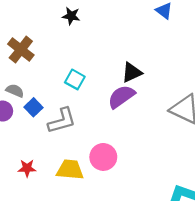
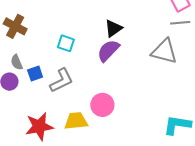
gray semicircle: (15, 91) -> (17, 62), turned -126
blue square: (34, 107) -> (35, 74), turned 35
red star: (27, 168) -> (39, 126), size x1.8

